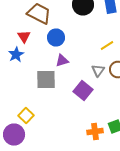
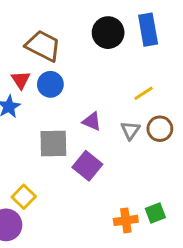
blue circle: (56, 38) -> (50, 84), moved
purple triangle: (62, 60) -> (92, 121), moved, turned 40
purple square: (83, 90) -> (87, 166), moved

